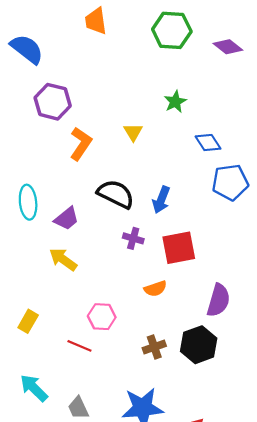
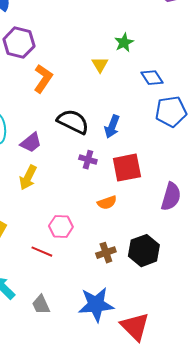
yellow triangle: (133, 132) -> (100, 65), moved
yellow arrow: (63, 259) -> (28, 178), turned -100
purple semicircle: (219, 300) -> (171, 197), moved

